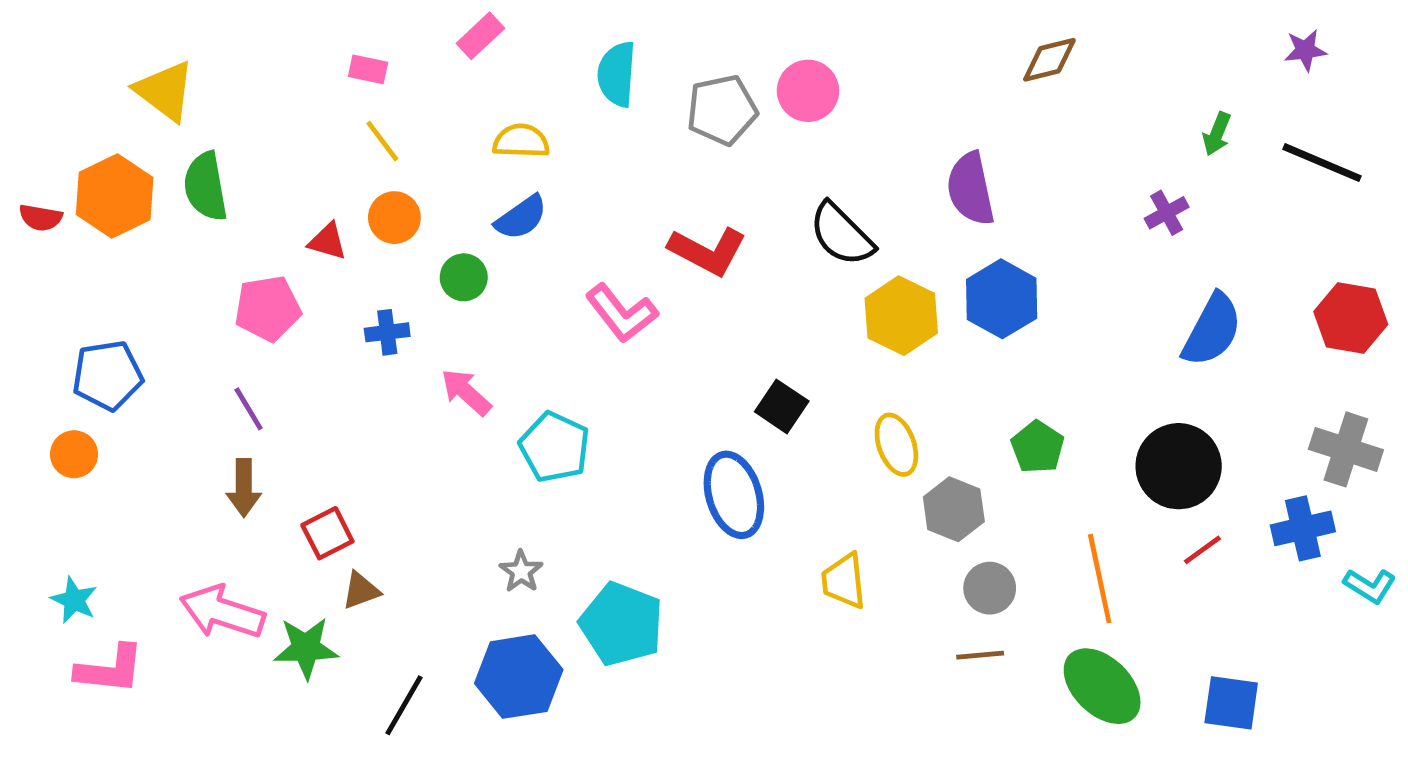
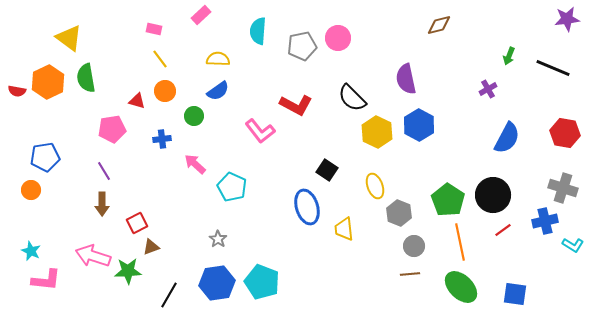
purple star: (1305, 50) -> (567, 19), moved, size x1.4
green pentagon: (1038, 447) -> (448, 200), moved, size x1.5
yellow trapezoid: (844, 581) -> (344, 229), moved
cyan pentagon: (622, 624) -> (262, 282), moved

